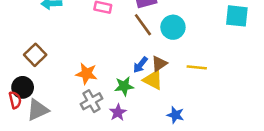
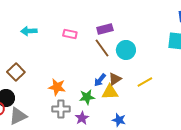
yellow line: (197, 67) -> (145, 82), turned -35
yellow triangle: (153, 80) -> (110, 92), turned -30
gray cross: (92, 101) -> (61, 109), turned 30
blue star: (175, 115) -> (119, 120), moved

